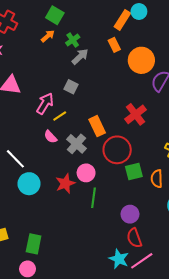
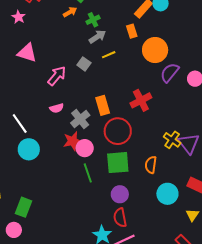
yellow line: (60, 116) -> (109, 55), moved
pink semicircle: (50, 137) -> (57, 108), turned -72
green square: (134, 172) -> (118, 163), moved, size x1.4
red star: (65, 183) -> (73, 141), moved
green line: (93, 198) -> (88, 173), turned -36

